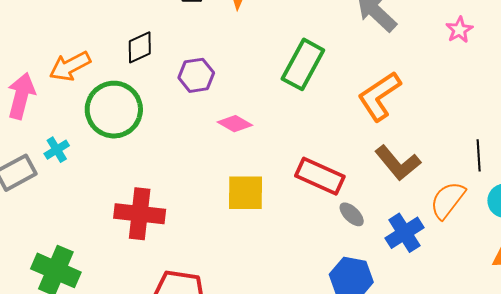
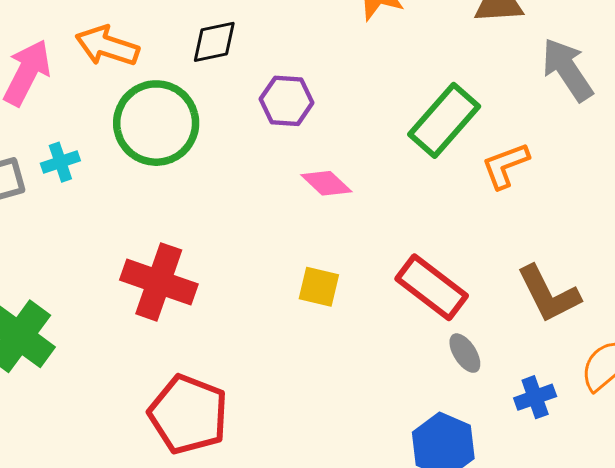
orange arrow: (70, 66) -> (107, 46), turned 33
orange L-shape: (379, 96) -> (505, 165), moved, size x0.7
yellow square: (246, 193) -> (319, 287), size x0.7
blue cross: (404, 233) -> (535, 397), size x0.7

